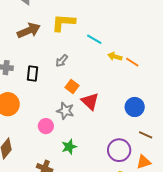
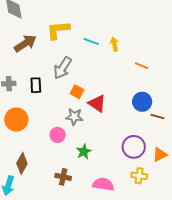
yellow arrow: (115, 57) -> (114, 44), moved, turned 72
gray arrow: (62, 61) -> (63, 68), size x1.6
orange line: (132, 62) -> (142, 66), moved
brown line: (146, 135) -> (157, 117), moved

